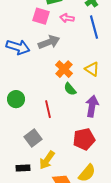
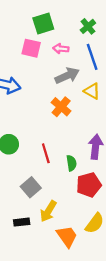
gray arrow: (49, 42) -> (67, 76), moved
yellow triangle: (92, 69) -> (92, 91), moved
green semicircle: (70, 89) -> (71, 163), moved, turned -144

